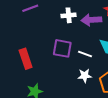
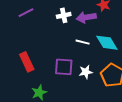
purple square: (62, 48) -> (64, 67), moved
white line: (85, 54) -> (83, 42), moved

